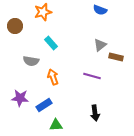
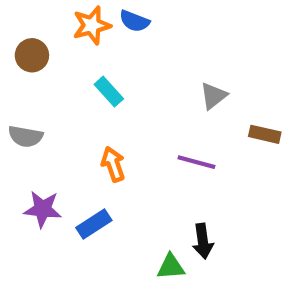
blue semicircle: (100, 10) -> (134, 21), moved
brown rectangle: (116, 57) -> (265, 134), moved
gray semicircle: (31, 61) -> (26, 136), moved
green triangle: (56, 125) -> (171, 267), moved

